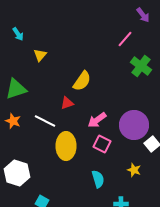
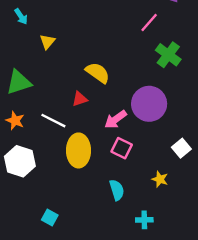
yellow semicircle: (82, 81) -> (98, 73), turned -90
purple circle: (134, 125) -> (149, 104), moved
white hexagon: (17, 173) -> (20, 161), moved

